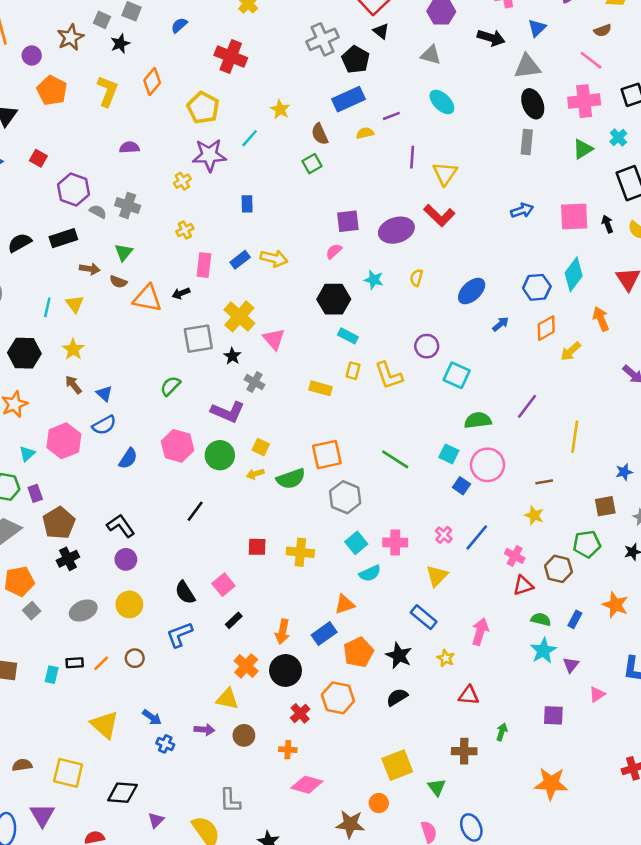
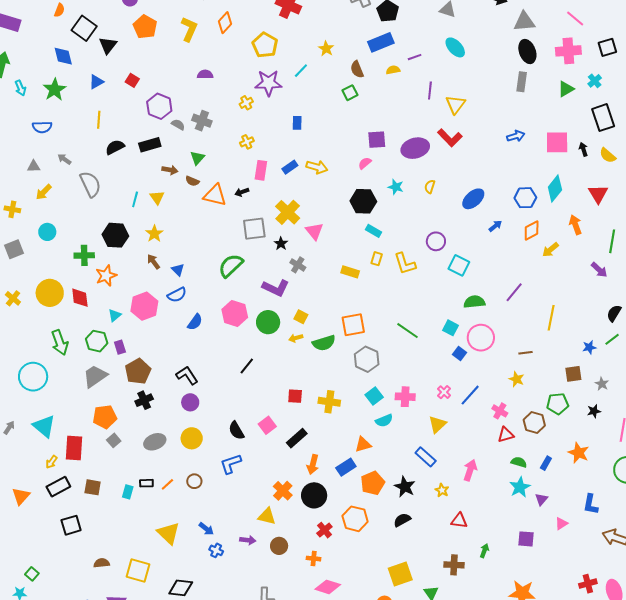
green semicircle: (170, 386) -> (231, 266), size x1.5
black rectangle: (234, 620) -> (297, 438), moved, size x1.5

